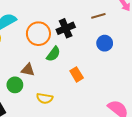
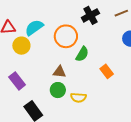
black cross: (66, 28) -> (90, 15), moved
green circle: (15, 85) -> (58, 90), moved

